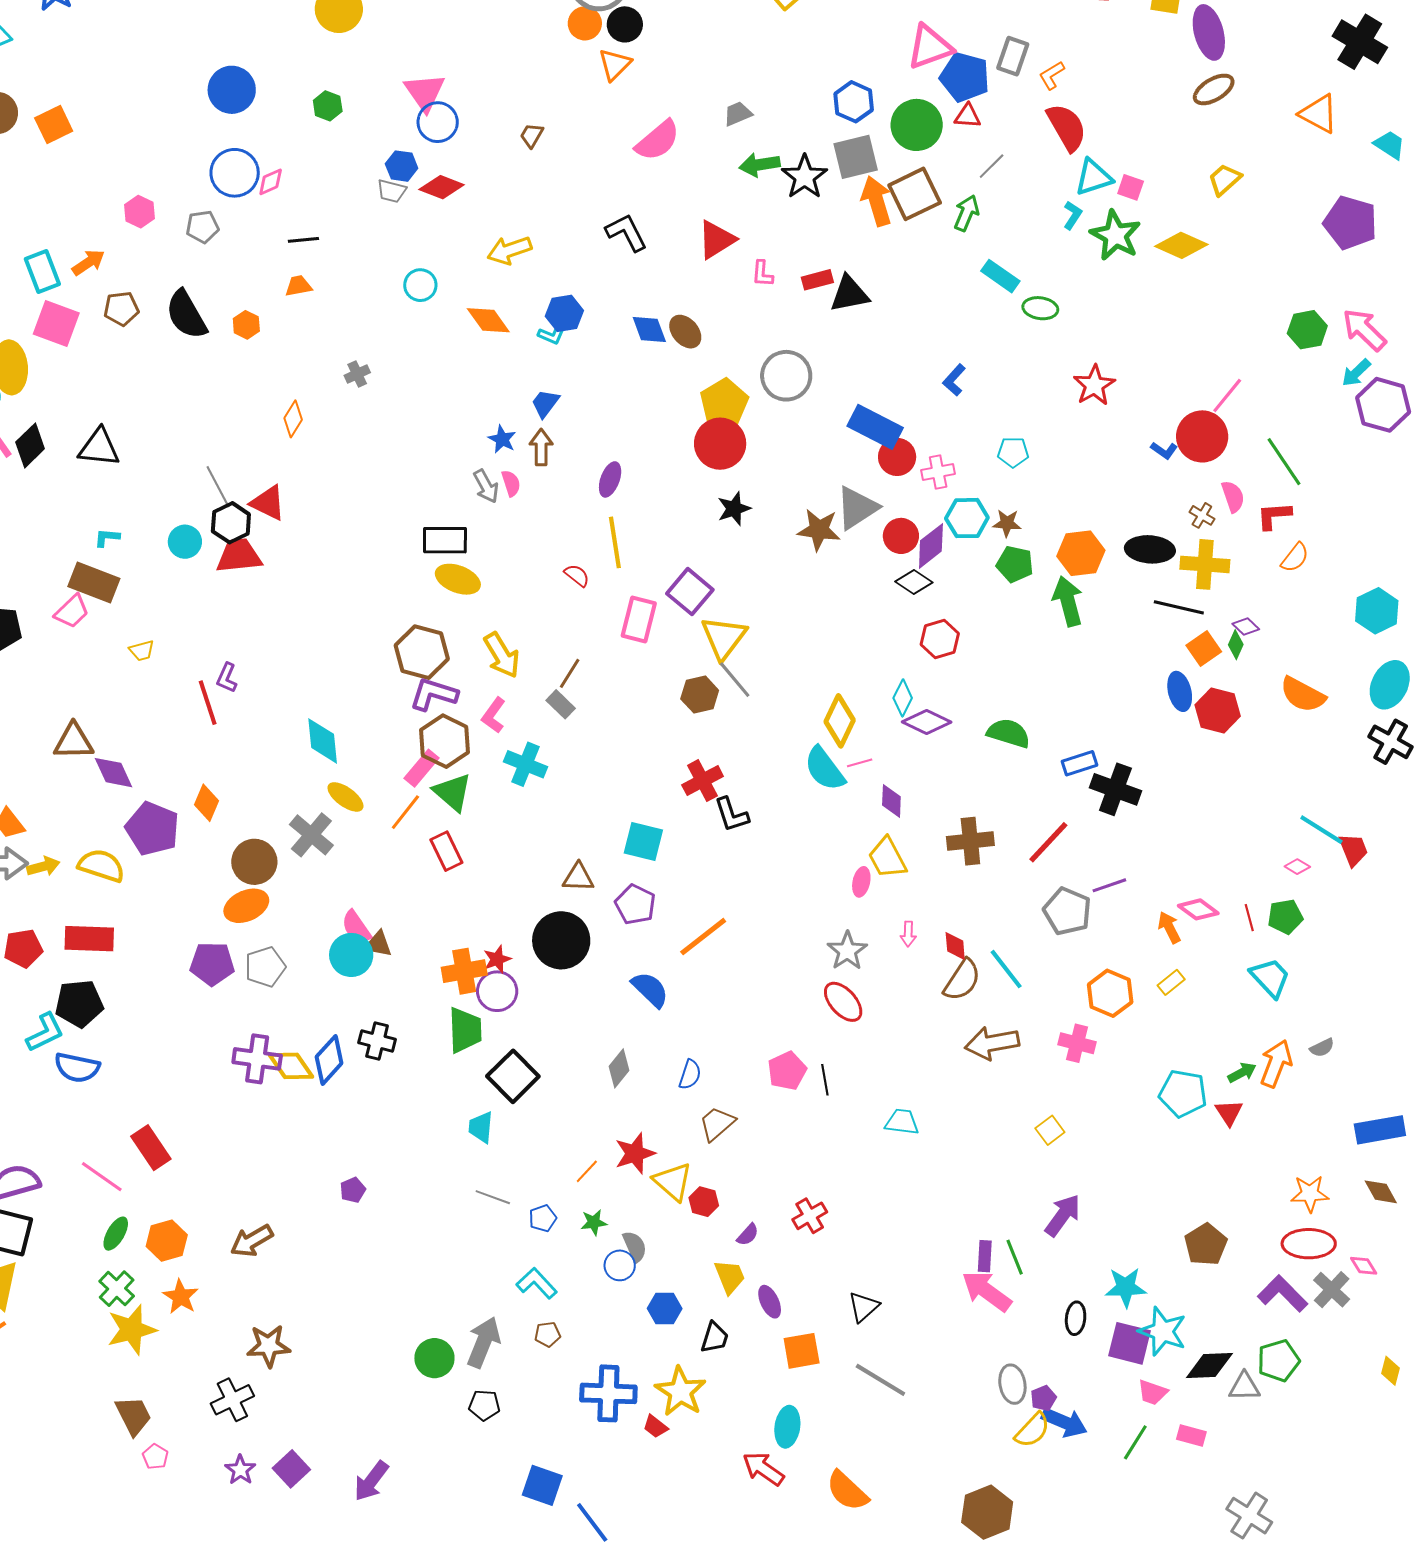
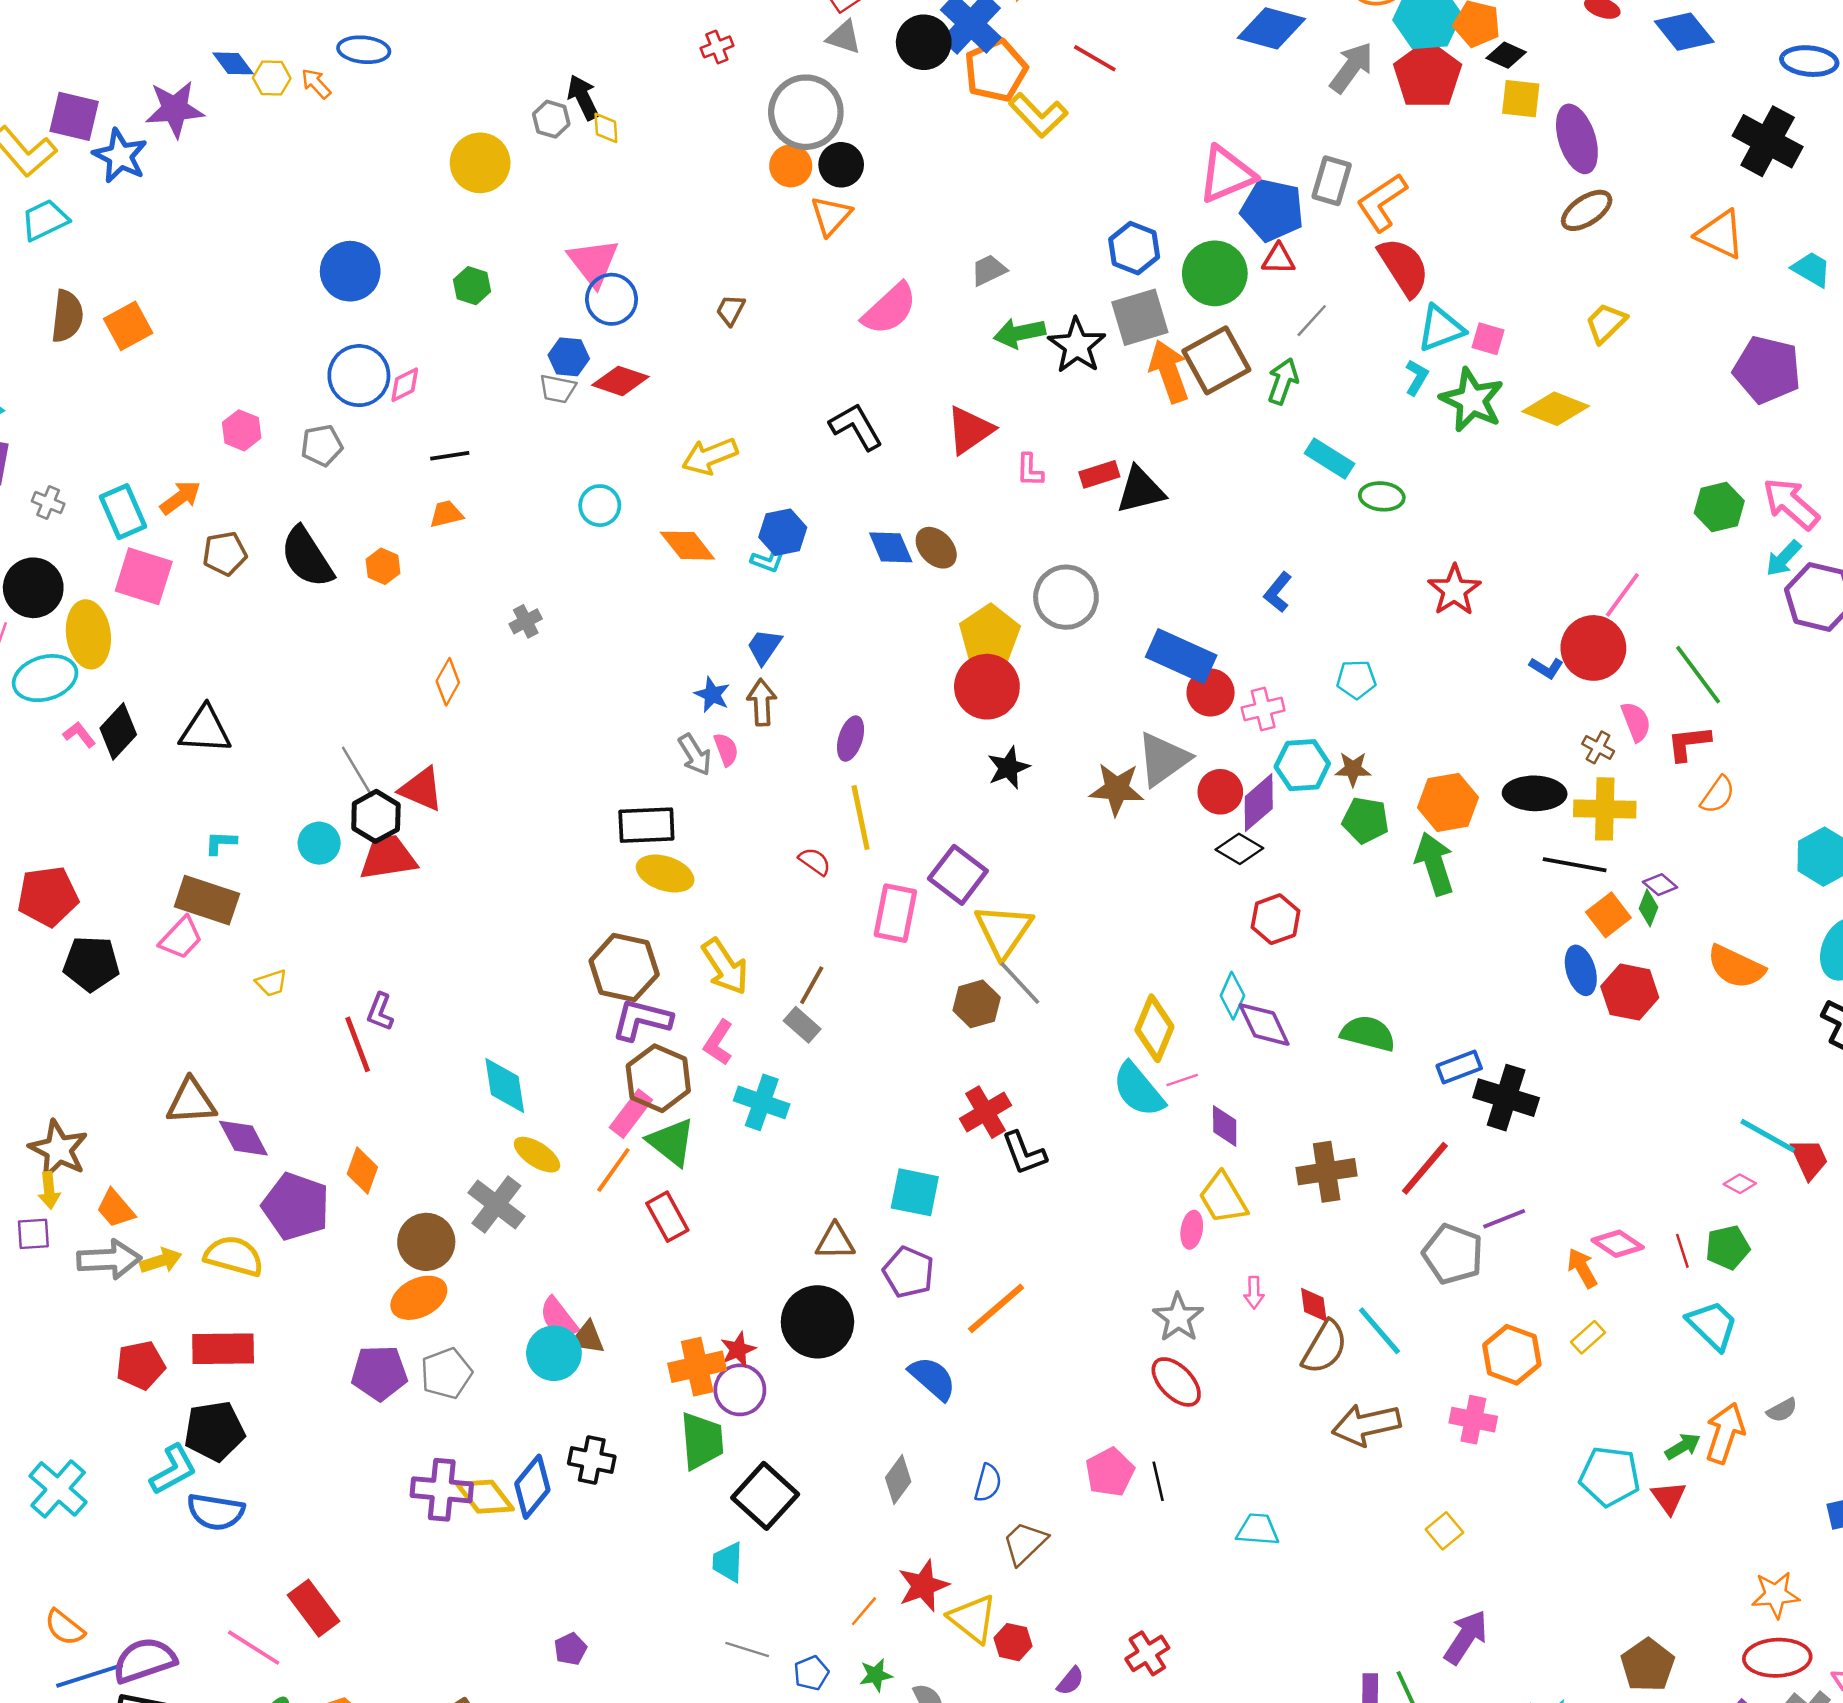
orange L-shape: (1052, 75) -> (1382, 202), size x1.6
purple diamond: (927, 722) -> (1264, 1024), turned 42

